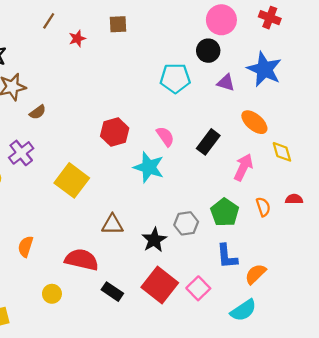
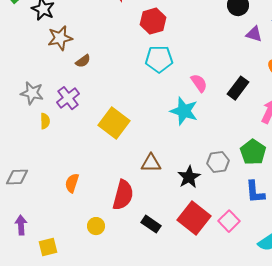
cyan pentagon: (175, 78) -> (159, 59), moved
red hexagon: (115, 132) -> (153, 21), moved
red semicircle: (82, 260) -> (123, 195), turned 92

